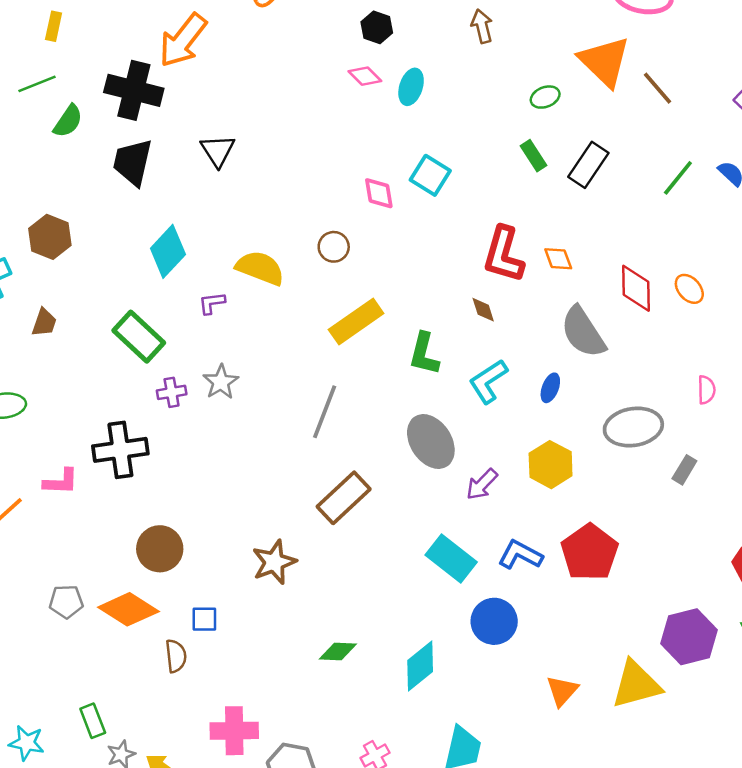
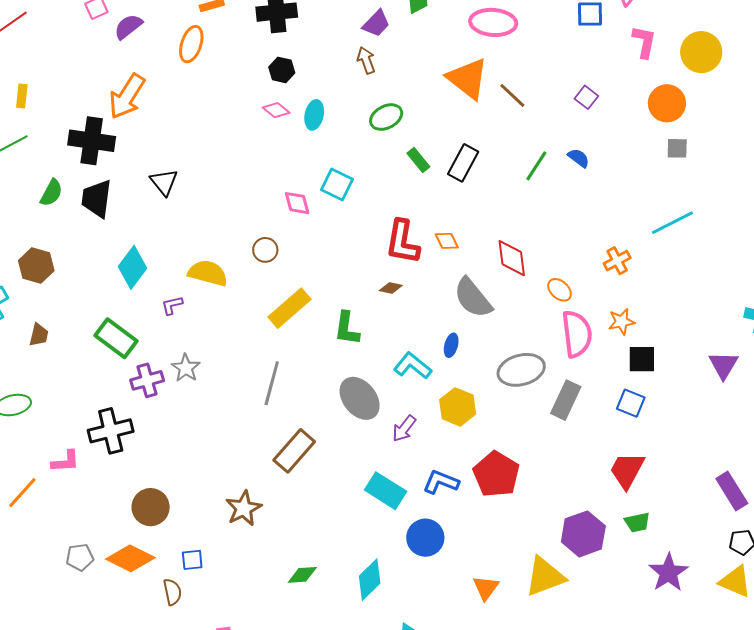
green ellipse: (545, 97) -> (386, 117), moved, size x1.4
green semicircle: (68, 121) -> (51, 193), moved
orange ellipse: (689, 289) -> (560, 290), moved
brown diamond: (483, 310) -> (391, 288), turned -55
cyan L-shape: (488, 381) -> (413, 366), moved, turned 78
pink semicircle: (706, 390) -> (577, 334), size x2.0
purple cross: (172, 392) -> (147, 380), size x1.4
gray rectangle: (684, 470) -> (566, 400), size x1.6

